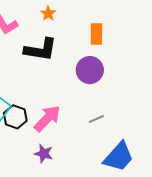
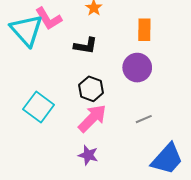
black L-shape: (41, 50) -> (86, 46), size x0.7
black hexagon: (15, 117) -> (91, 89), moved

